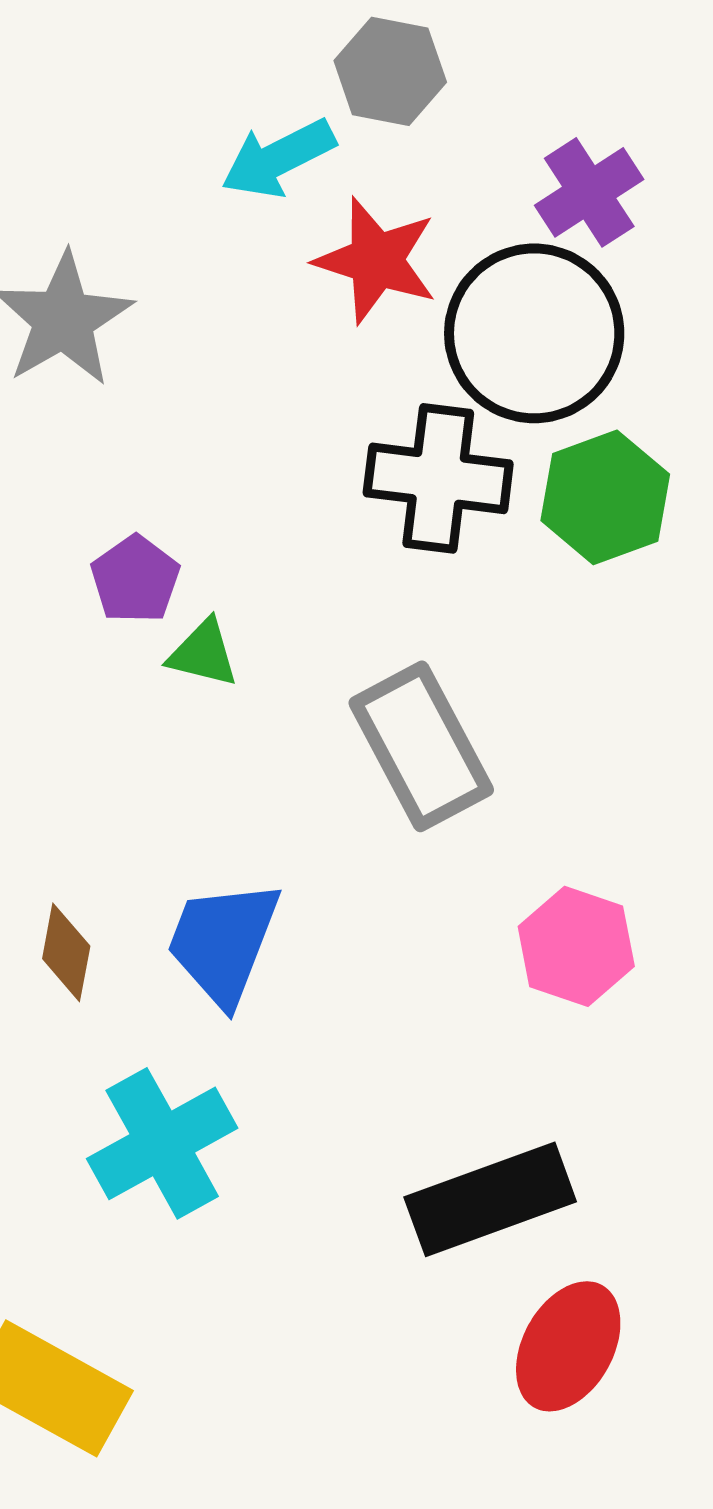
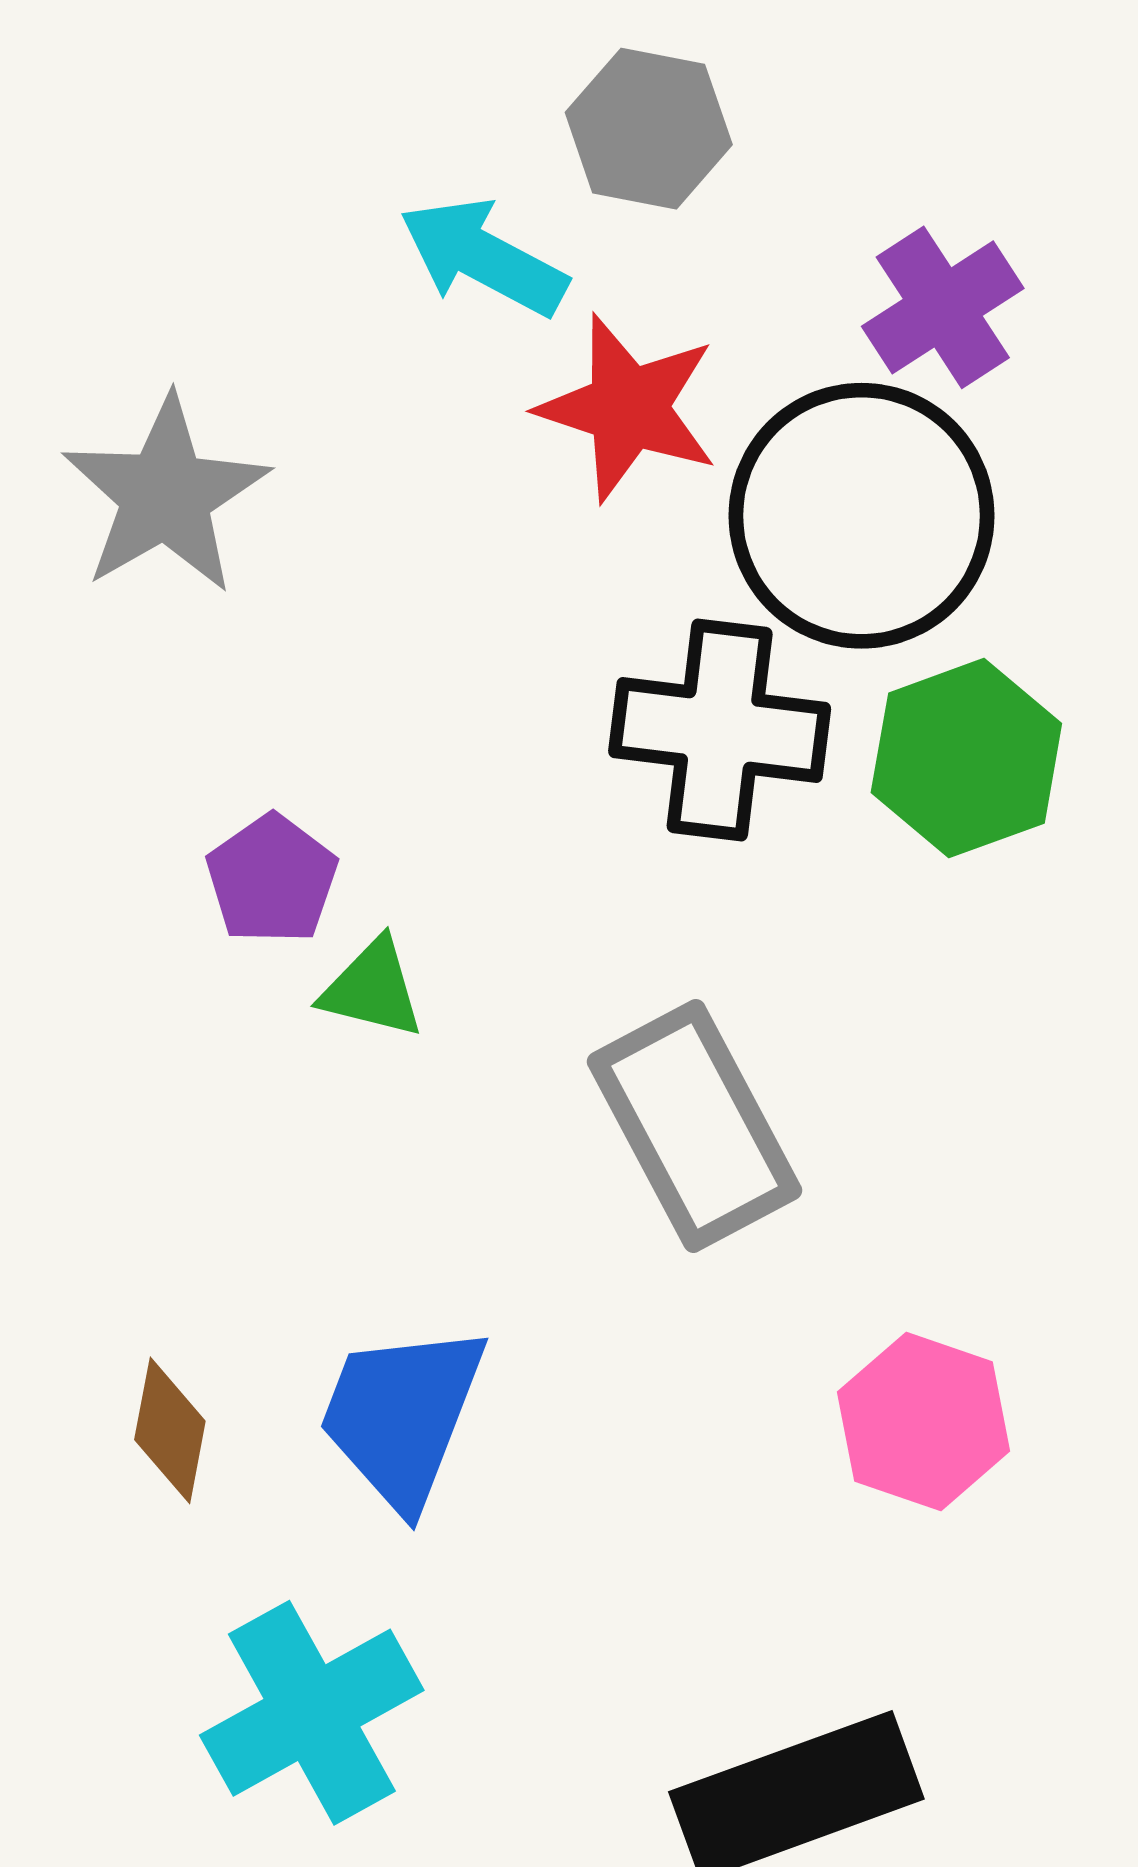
cyan arrow: (278, 158) -> (483, 257), turned 55

